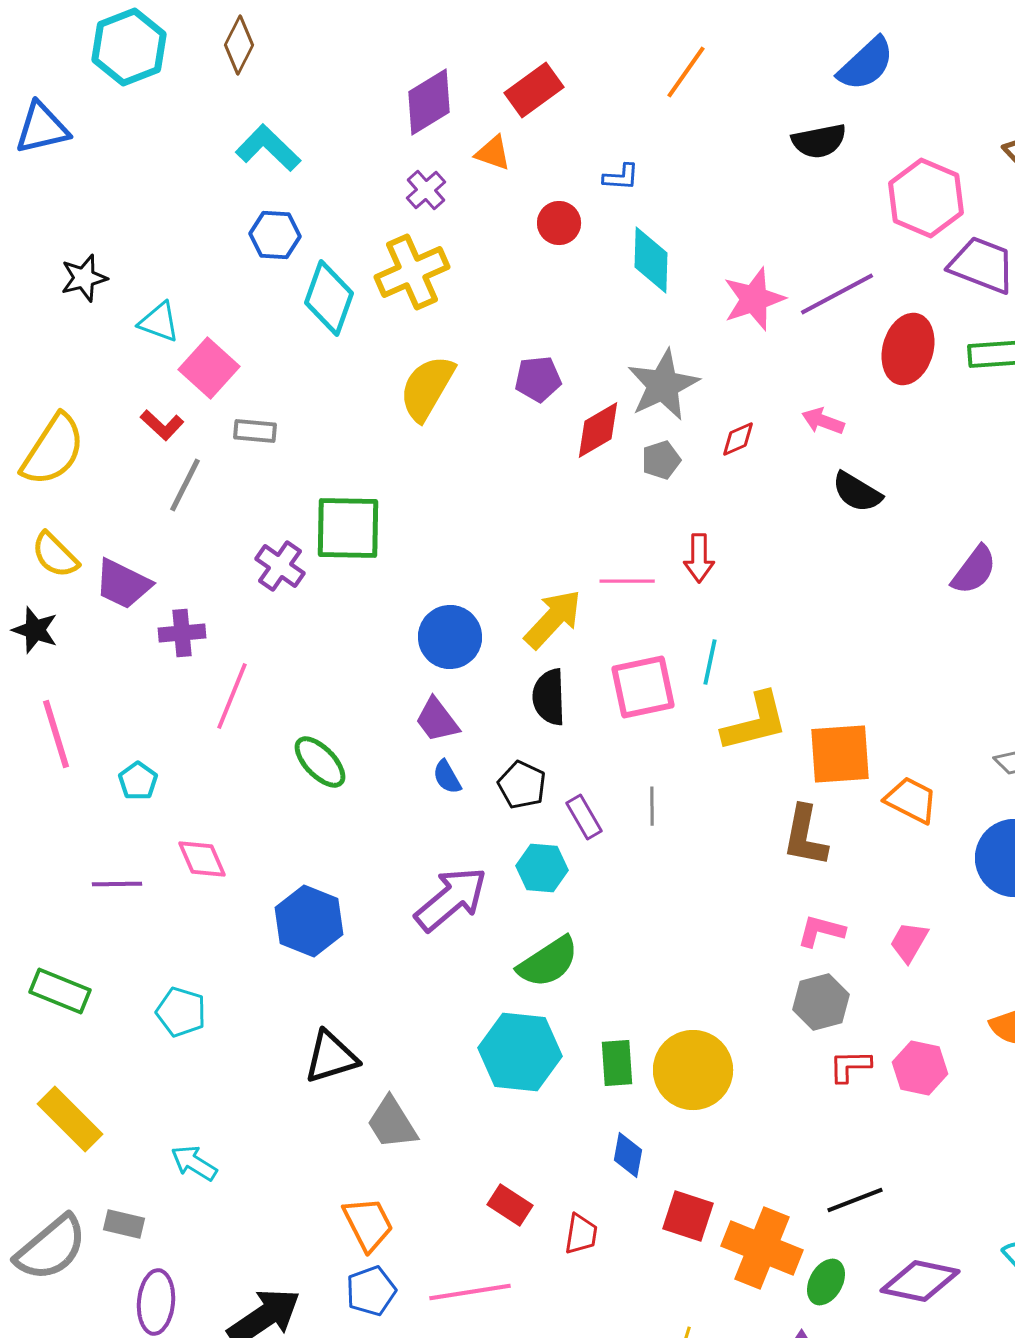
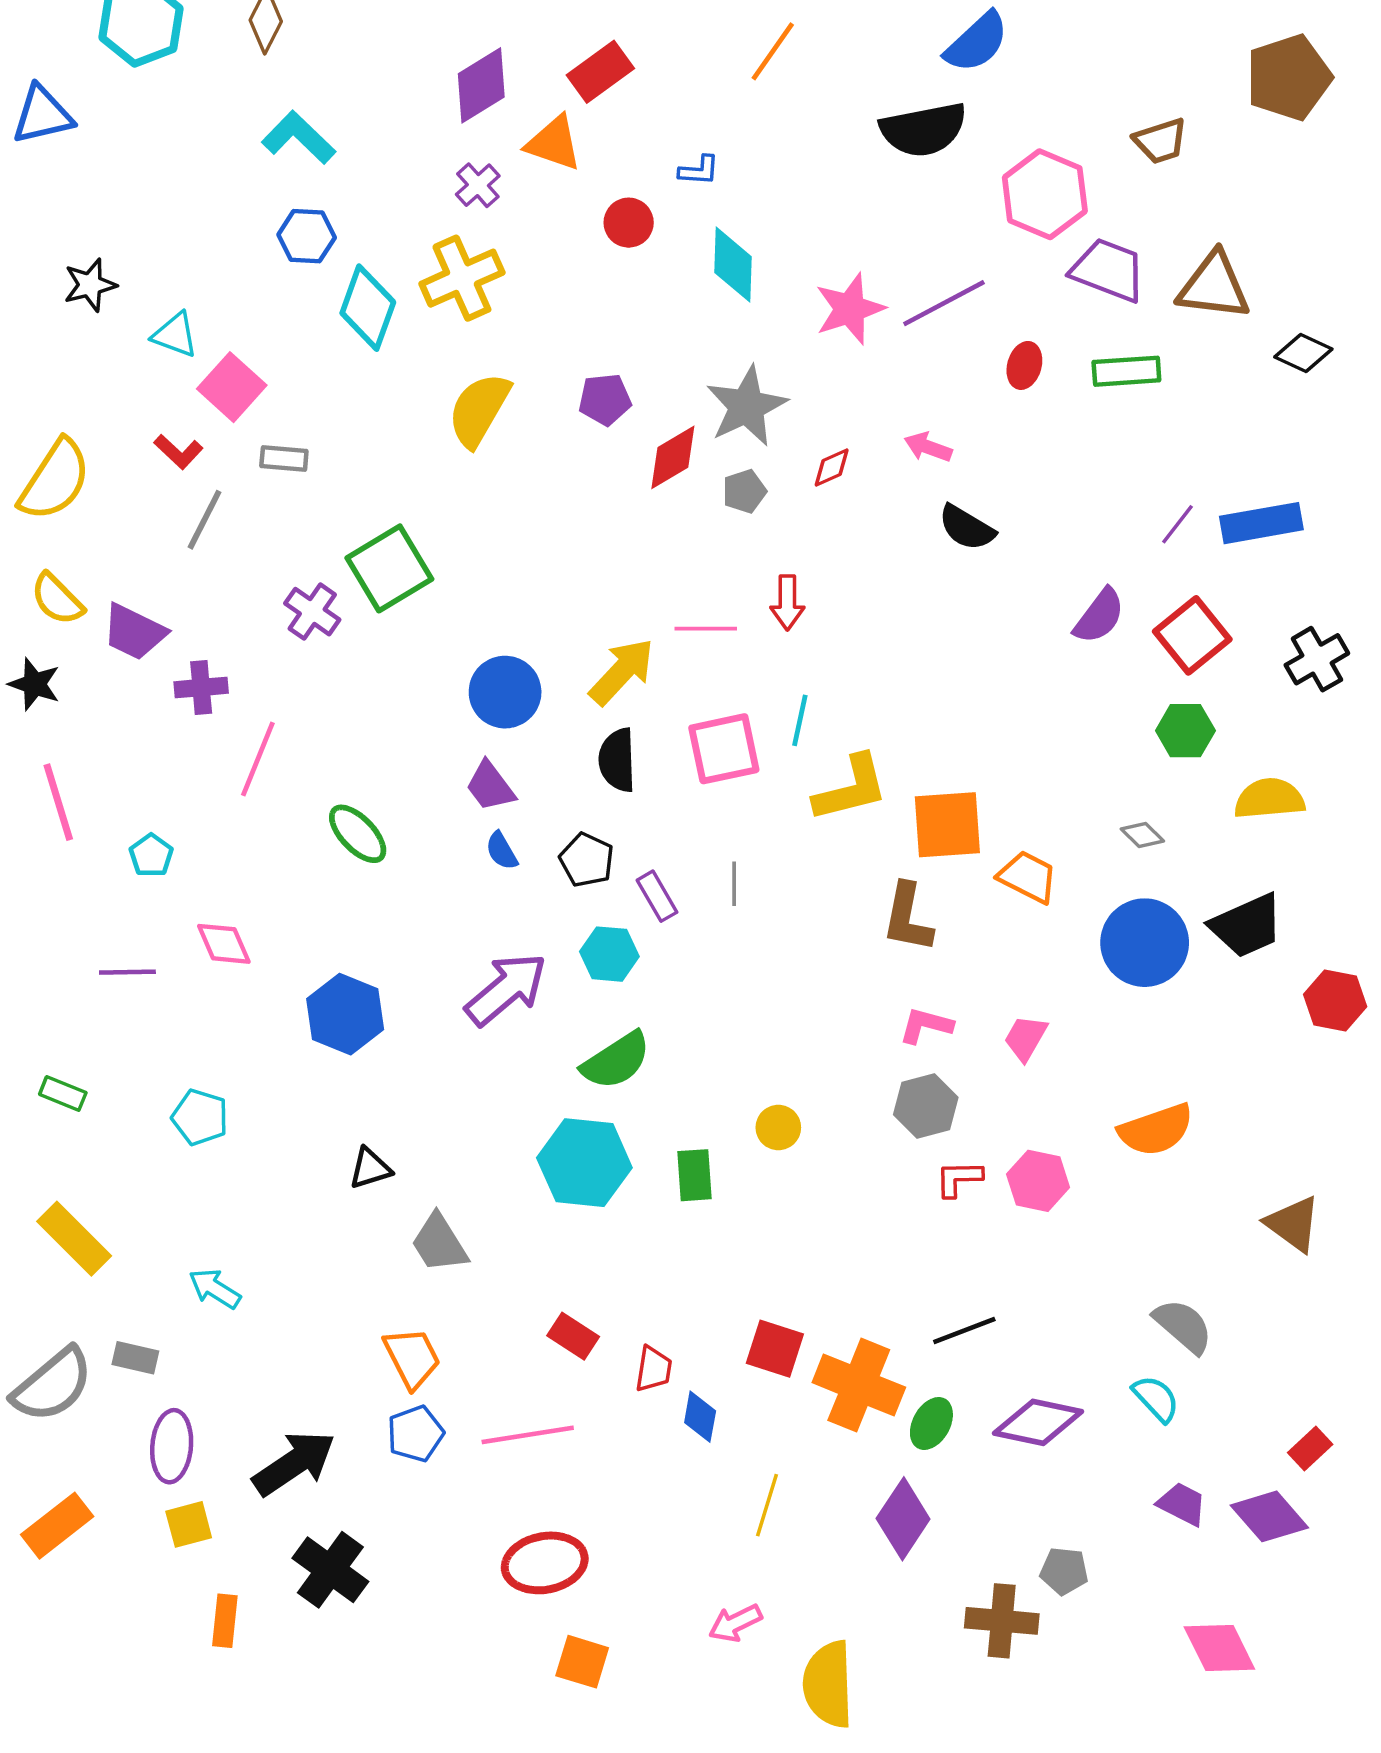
black semicircle: (819, 141) -> (923, 130), size x1.4
orange triangle: (493, 153) -> (554, 143), size x1.4
red ellipse: (908, 349) -> (1024, 365), size x0.6
green square: (348, 528) -> (389, 568), turned -32
green rectangle: (60, 991) -> (63, 1094), size x0.7
black triangle: (331, 1057) -> (370, 1168), size x0.7
yellow circle: (693, 1070) -> (778, 1128), moved, size x0.5
blue diamond: (628, 1155) -> (700, 1417), moved

